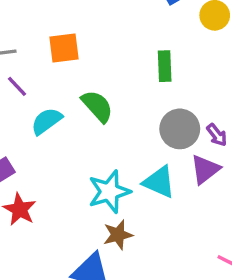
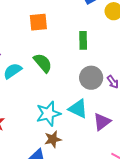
orange square: (64, 48) -> (38, 22), moved
purple triangle: (205, 169) -> (102, 122), moved

